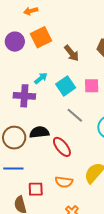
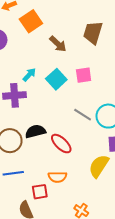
orange square: (41, 37) -> (31, 21), moved
gray line: (75, 115) -> (83, 115), moved
orange semicircle: (64, 182) -> (57, 177), moved

